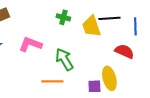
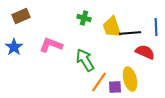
black line: (109, 18) -> (130, 33), moved
orange line: (52, 81) -> (99, 82), moved, turned -55

